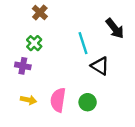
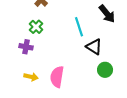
green circle: (88, 102) -> (105, 70), moved

